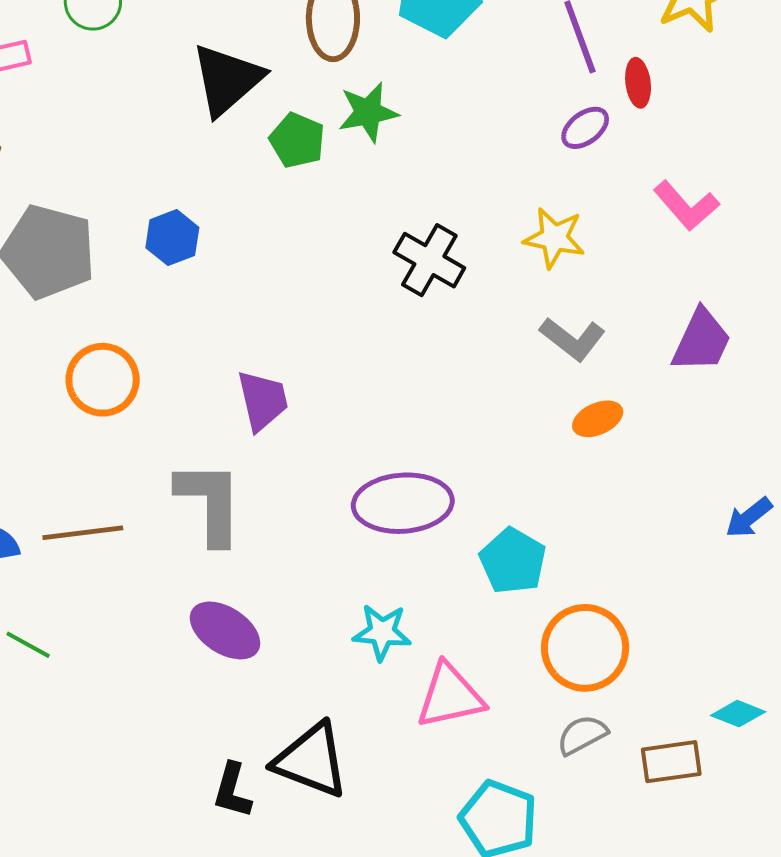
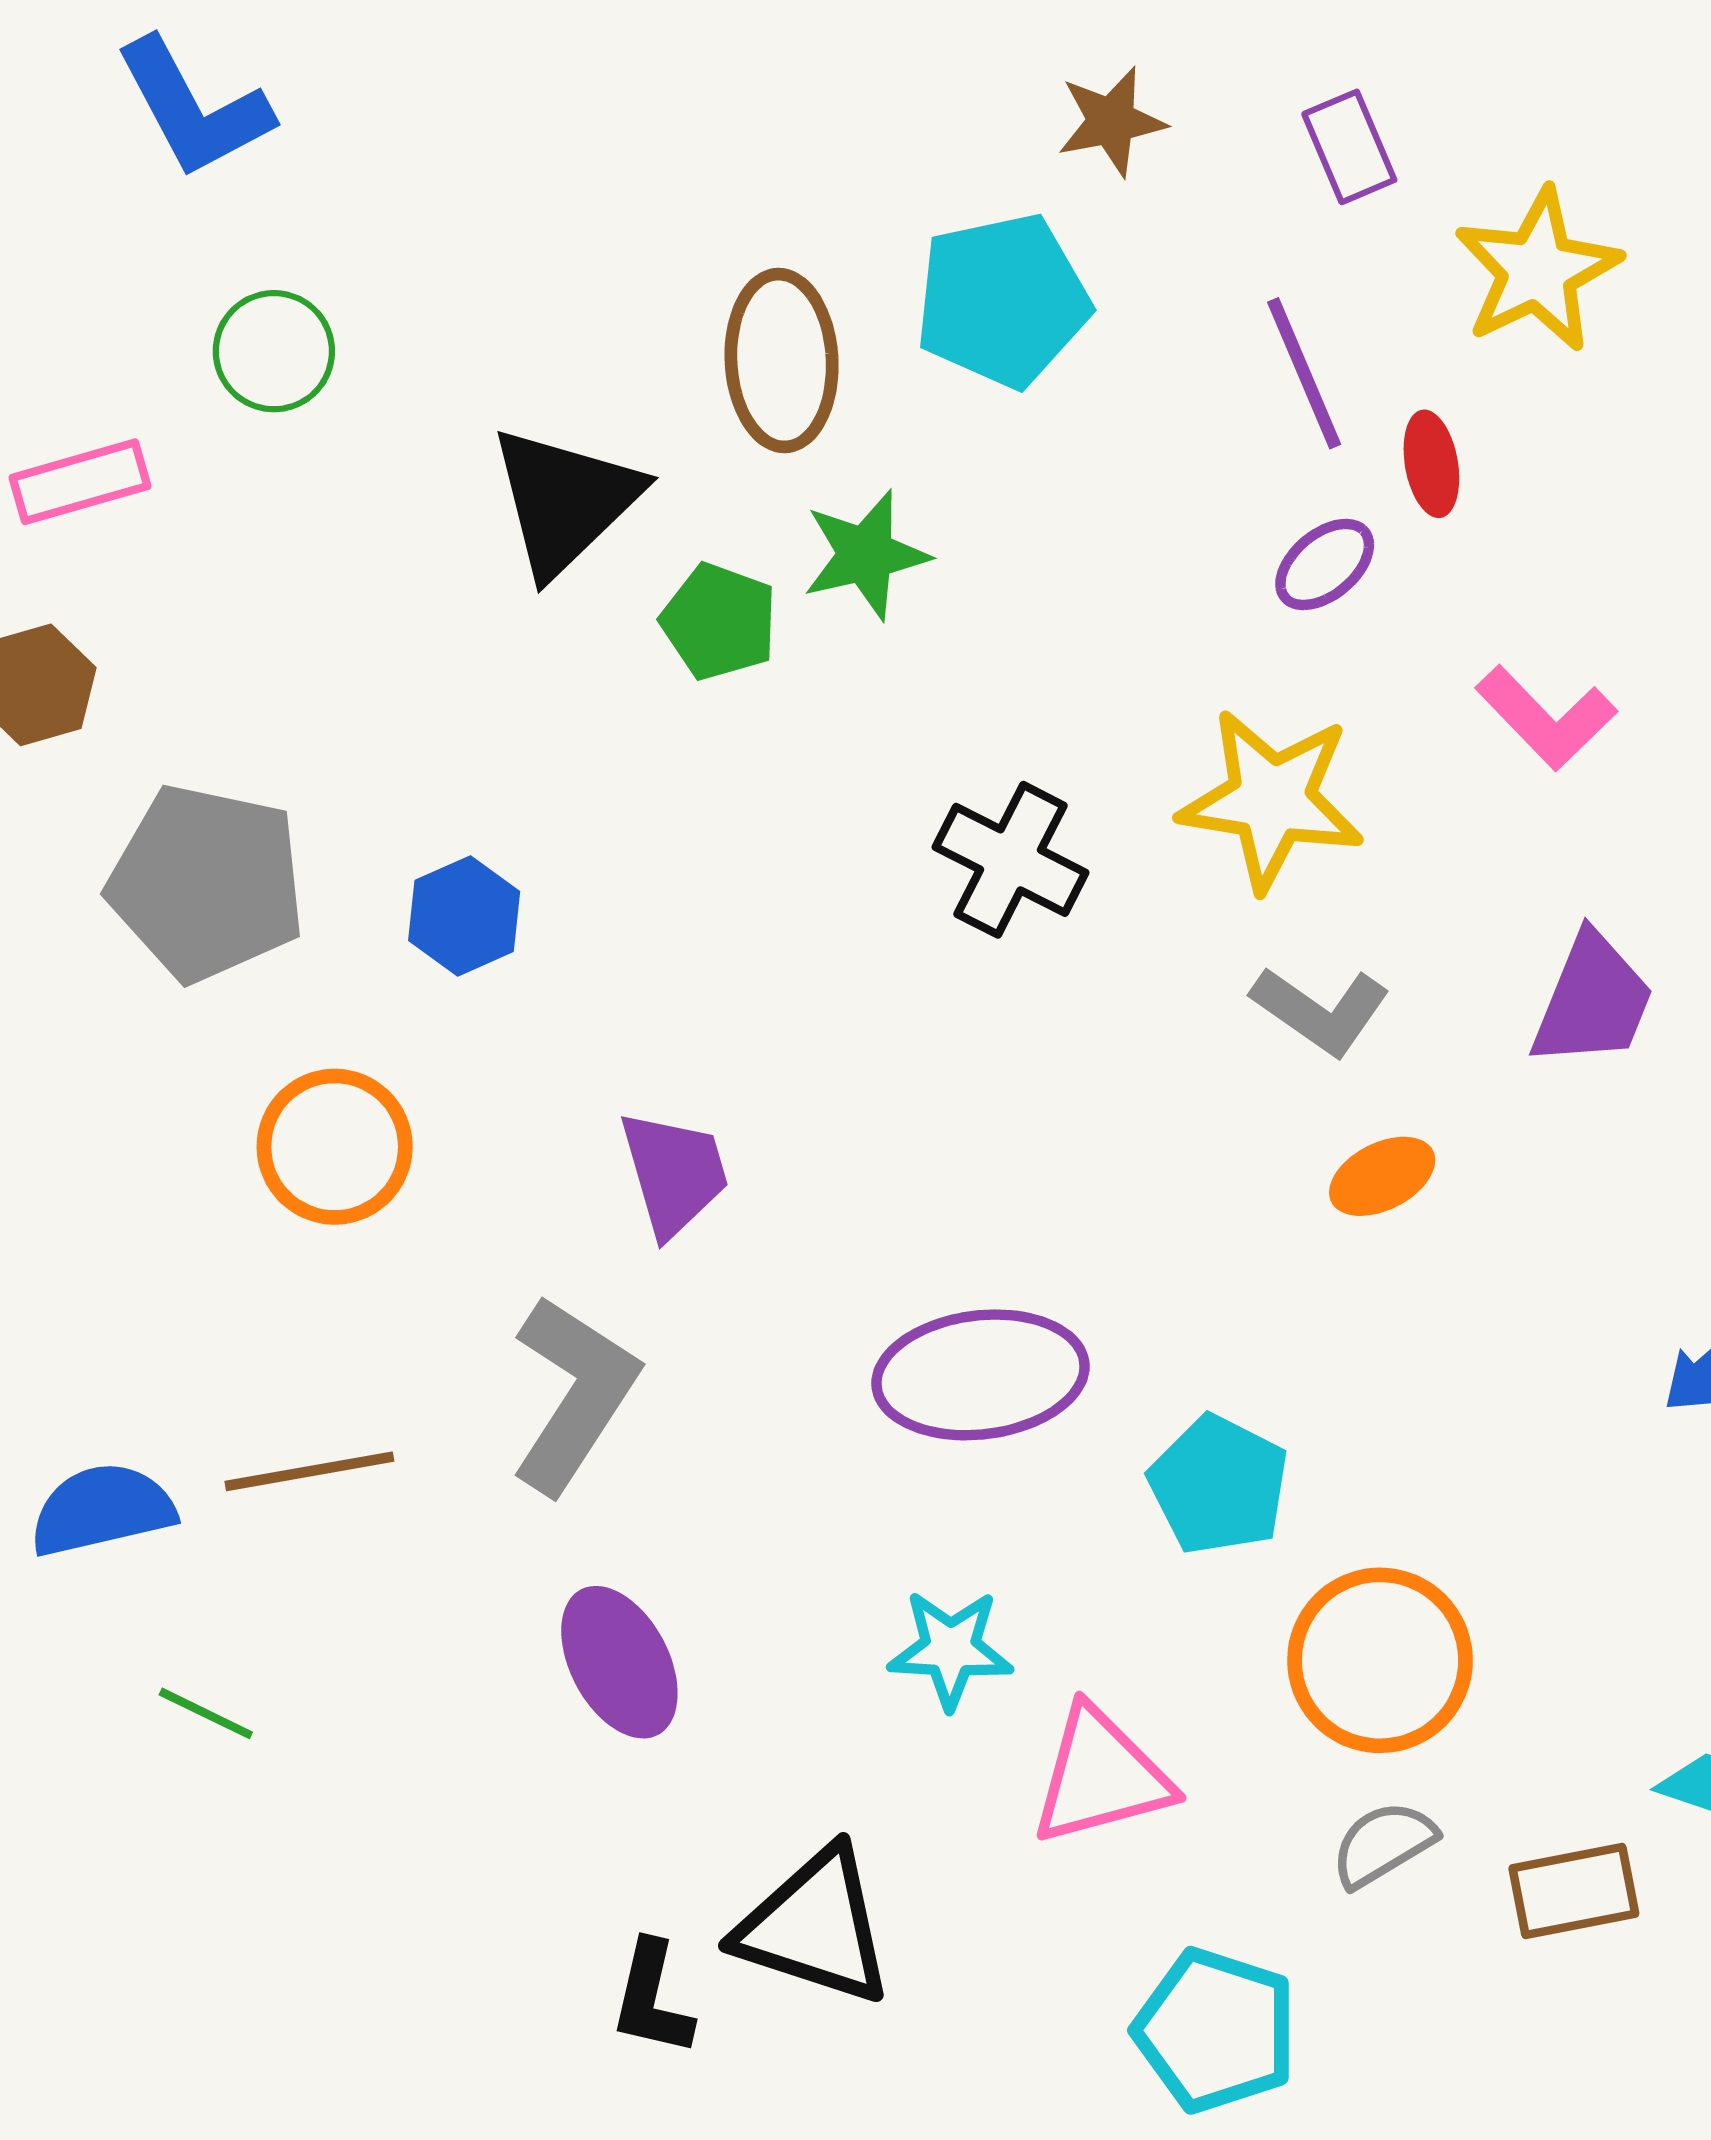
blue hexagon: (172, 238) -> (464, 916), moved
yellow star: (554, 238) -> (1272, 800), size x1.4
gray L-shape: (210, 503) -> (574, 1394), turned 36
purple ellipse: (225, 630) -> (619, 1662), turned 32

